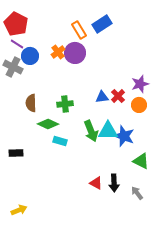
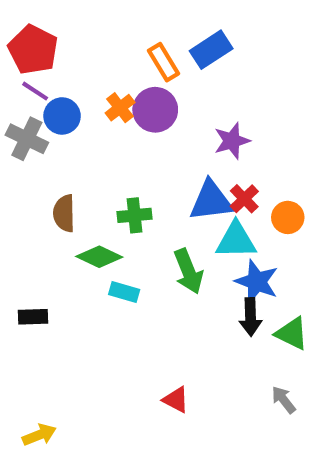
purple star: (140, 84) -> (232, 141), moved
blue triangle: (102, 97) -> (211, 201), size x1.6
cyan triangle: (108, 131) -> (236, 240), moved
red triangle: (96, 183) -> (176, 400), moved
black arrow: (114, 183) -> (250, 317), moved

